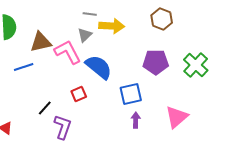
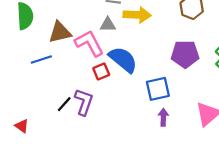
gray triangle: (85, 35) -> (108, 25), turned 42
red square: (79, 94) -> (101, 71), moved
purple L-shape: (63, 127) -> (84, 102), moved

